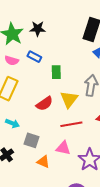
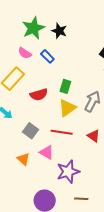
green rectangle: (56, 72) -> (65, 86), moved
red semicircle: (44, 104) -> (39, 95), moved
gray square: (32, 140) -> (31, 131), moved

